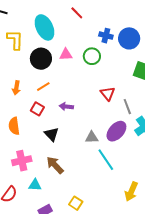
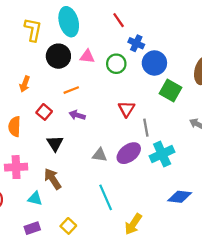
red line: (77, 13) -> (119, 20), moved
blue circle: (129, 38) -> (154, 63), moved
orange line: (43, 87) -> (71, 90), moved
cyan line: (106, 160) -> (106, 197), moved
cyan triangle: (35, 185) -> (35, 198), moved

